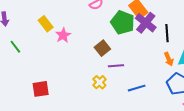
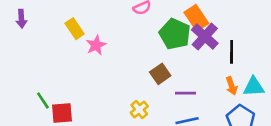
green line: (15, 47) -> (43, 100), moved
brown square: (102, 48) -> (160, 74), moved
purple line: (116, 66) -> (186, 93), moved

